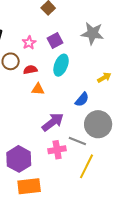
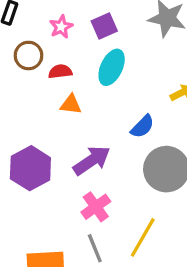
gray line: (77, 141) -> (95, 248), moved, turned 42
pink cross: (57, 150) -> (96, 207), turned -30
purple hexagon: (19, 159) -> (30, 168), moved

